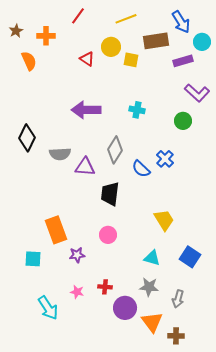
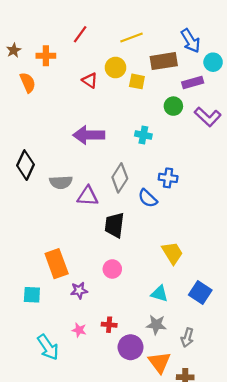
green circle: (183, 121) -> (173, 106), moved
blue cross: (165, 159) -> (168, 178), moved, turned -36

